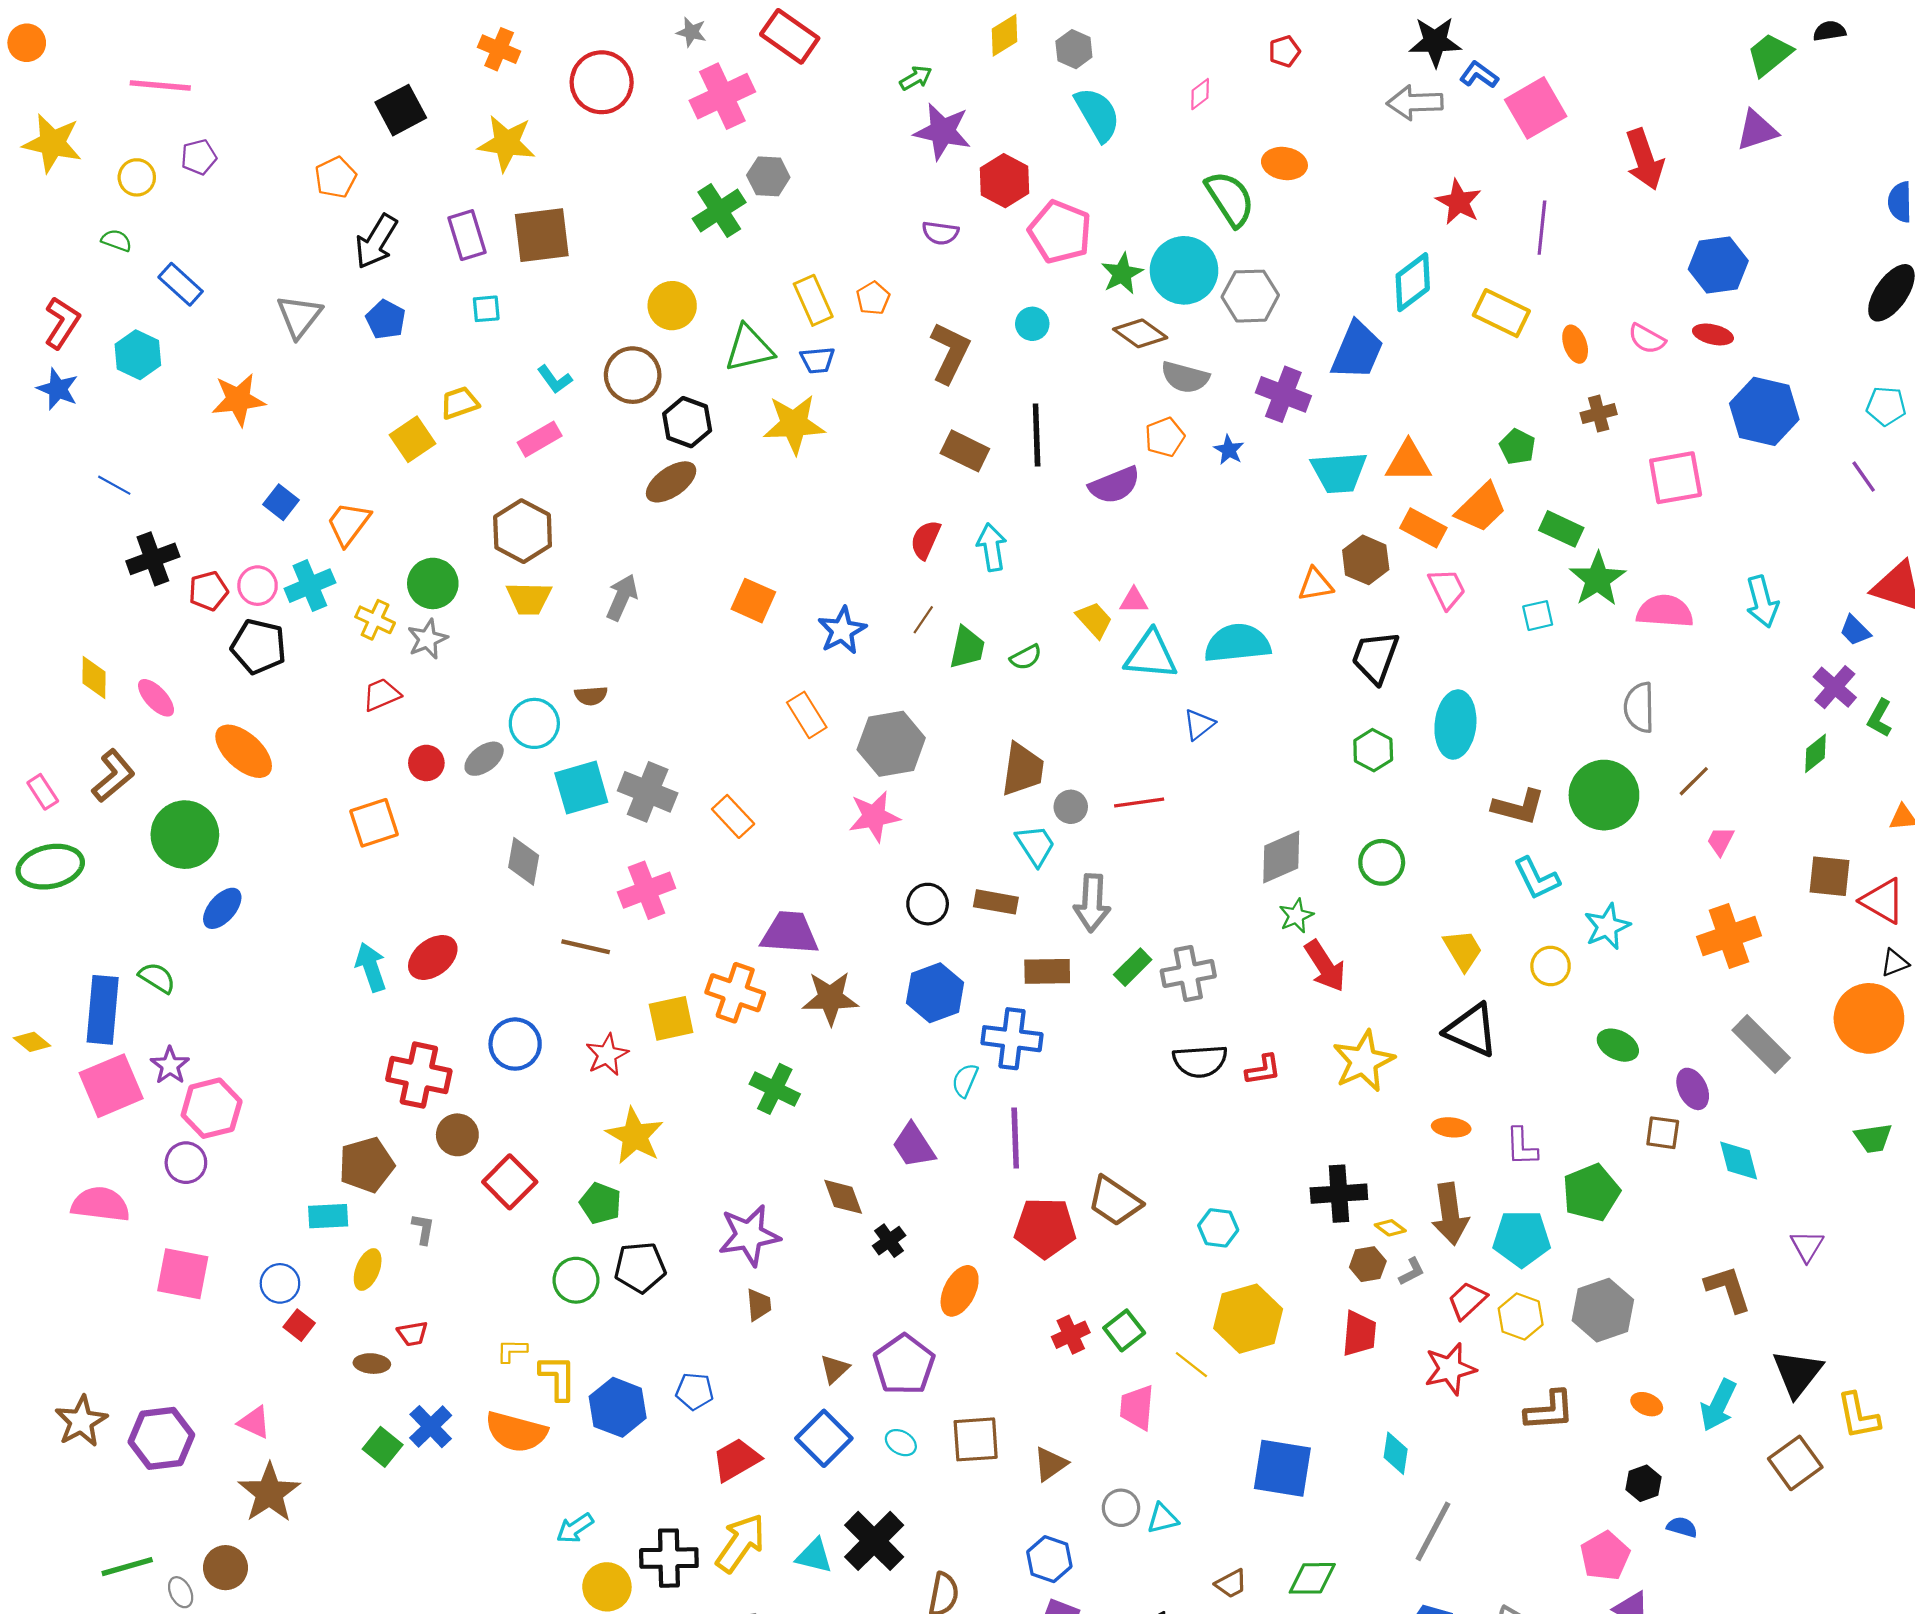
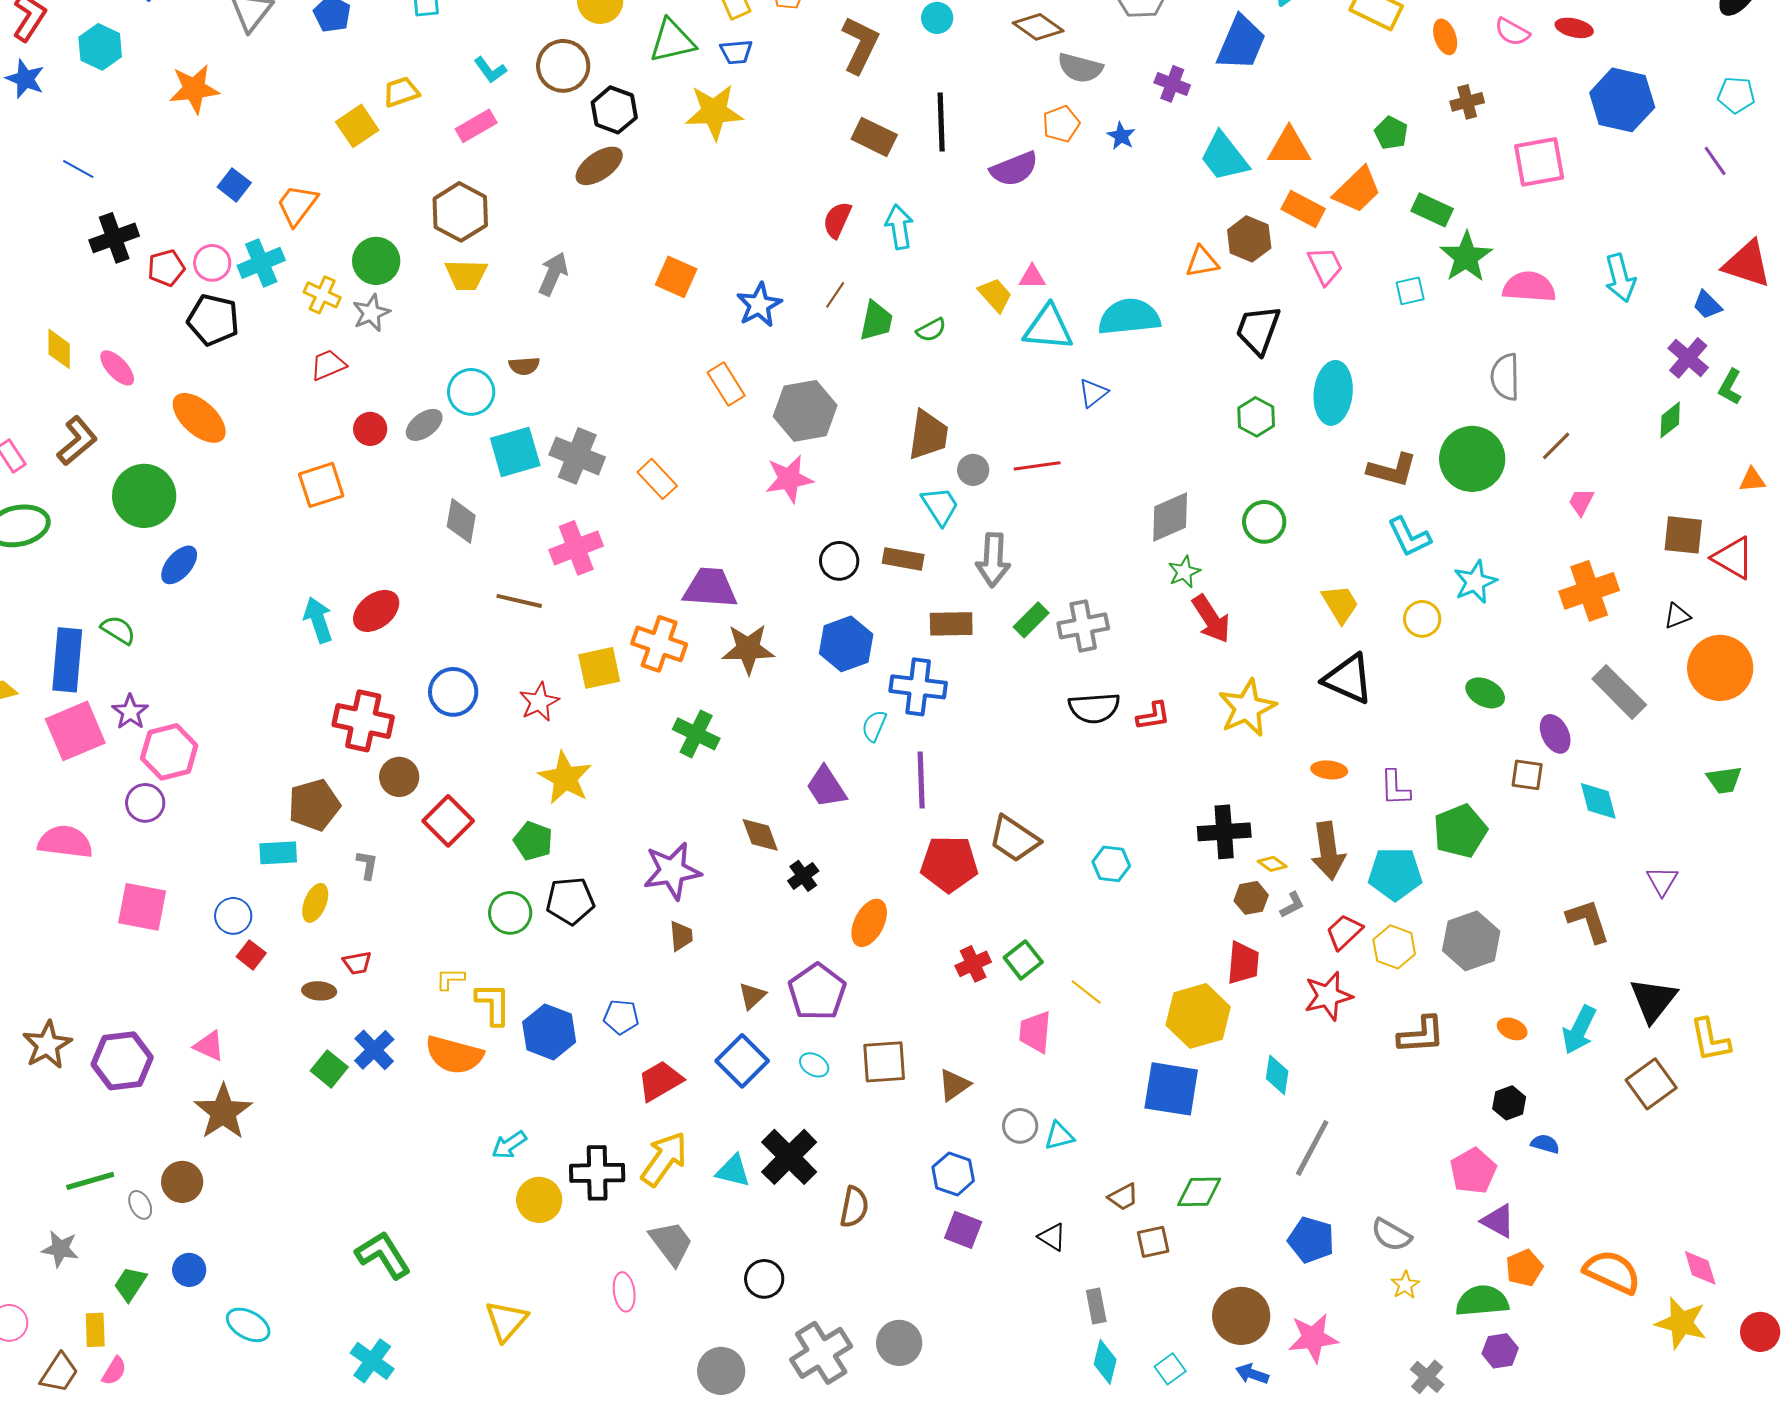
purple cross: (1283, 394) -> (1172, 84), size x0.7
cyan trapezoid: (1339, 472) -> (1224, 157), turned 56
black triangle: (1895, 963) -> (1677, 616), moved
yellow hexagon: (1248, 1319) -> (1198, 1016), moved

